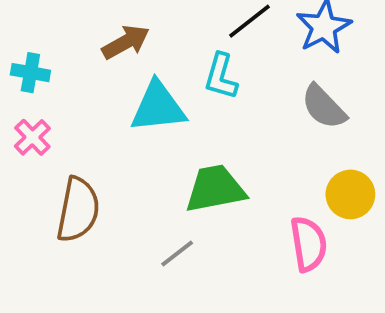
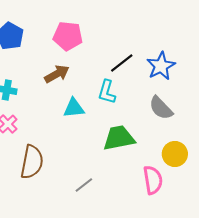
cyan triangle: (158, 107) -> (74, 108), size x0.7
green trapezoid: (215, 189) -> (119, 138), moved

